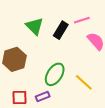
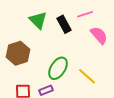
black rectangle: (61, 30) -> (64, 24), turned -60

